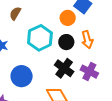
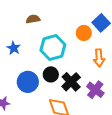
brown semicircle: (15, 13) -> (33, 19), turned 40
black circle: (66, 42) -> (51, 74), moved

